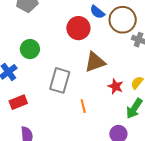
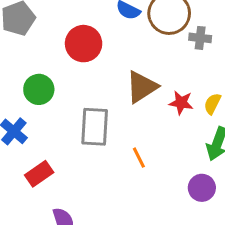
red circle: (78, 28) -> (84, 44), moved
red star: (115, 86) -> (181, 103), moved

